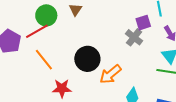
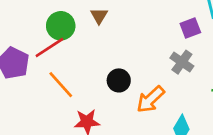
gray cross: (134, 37) -> (182, 62), moved
black circle: (87, 59) -> (119, 80), size x0.7

